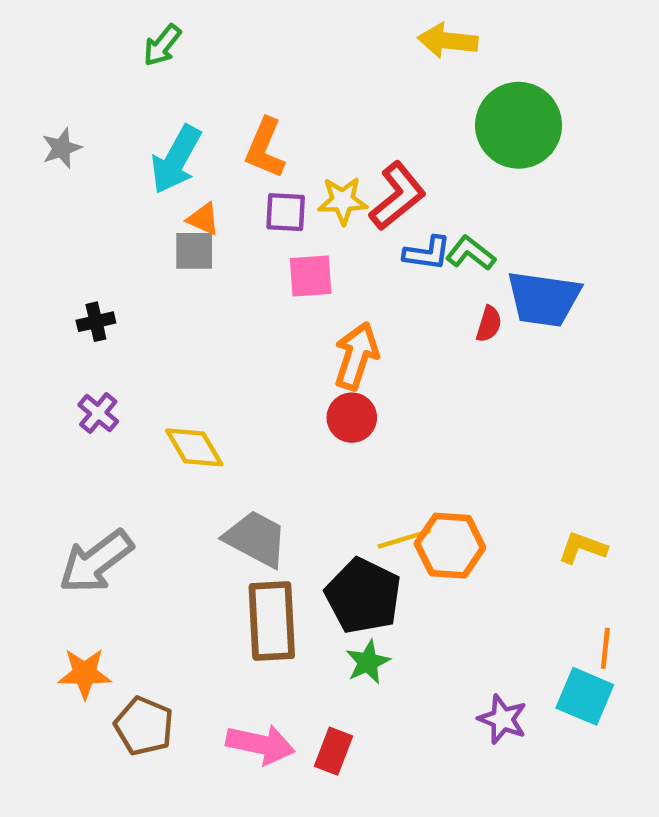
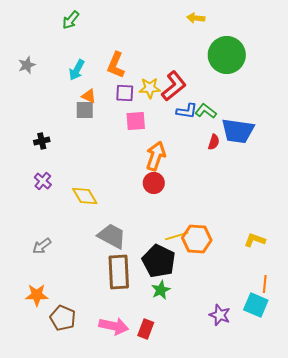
yellow arrow: (448, 41) -> (196, 18), size x0.7
cyan arrow: (176, 160) -> (77, 70), size x0.7
gray arrow: (96, 562) -> (42, 246), size x0.6

